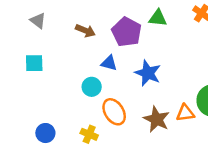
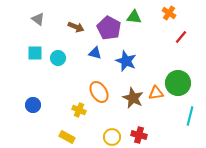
cyan circle: (92, 87) -> (58, 58), moved
blue circle: (45, 133) -> (33, 105), moved

